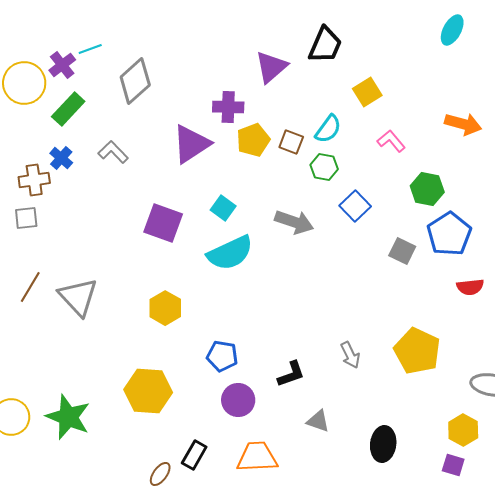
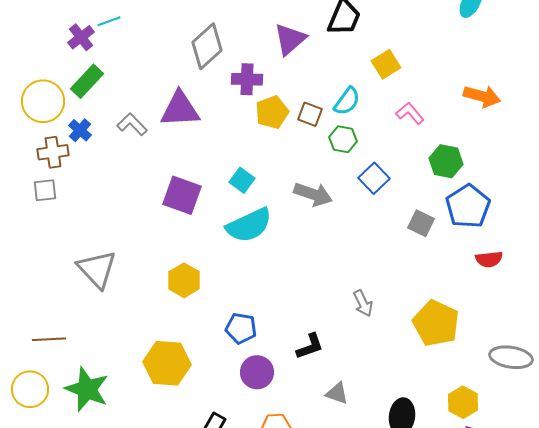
gray diamond: (135, 81) -> (207, 46), moved
yellow circle: (24, 83) -> (43, 101), moved
purple triangle: (191, 144) -> (180, 109), moved, turned 30
brown line: (30, 287) -> (49, 339), moved, turned 56
gray arrow: (350, 355) -> (363, 303), moved
yellow hexagon: (463, 430) -> (463, 402), moved

